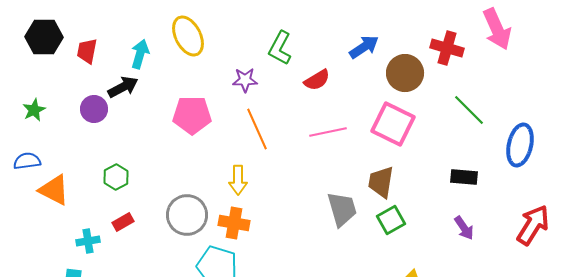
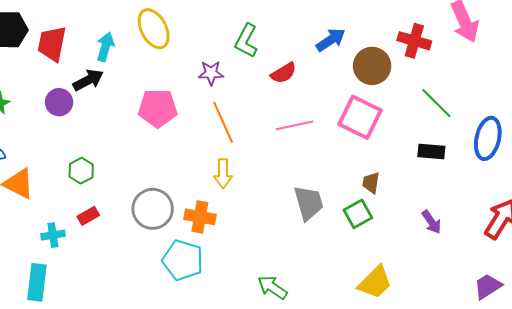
red trapezoid: (87, 51) -> (52, 44), size x1.4
black rectangle: (464, 177) -> (431, 151), moved
yellow arrow: (238, 180) -> (223, 174), moved
brown trapezoid: (381, 182) -> (371, 183), moved, size x0.7

